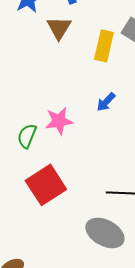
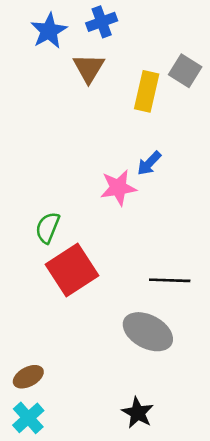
pink star: (59, 121) -> (118, 188), moved
green semicircle: (27, 136) -> (48, 228), moved

